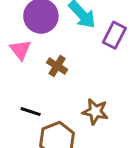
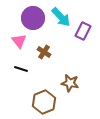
black line: (31, 112) -> (21, 69), moved

